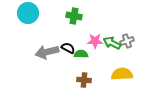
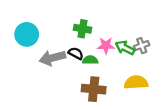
cyan circle: (28, 13) -> (27, 34), moved
green cross: (74, 16) -> (82, 29), moved
brown cross: (84, 80) -> (94, 89), size x1.5

